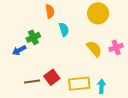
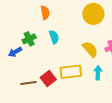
cyan semicircle: (64, 29) -> (54, 37), moved
yellow rectangle: (79, 84) -> (71, 72), moved
cyan arrow: (101, 86) -> (98, 73), moved

